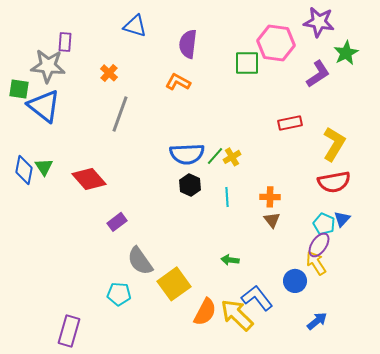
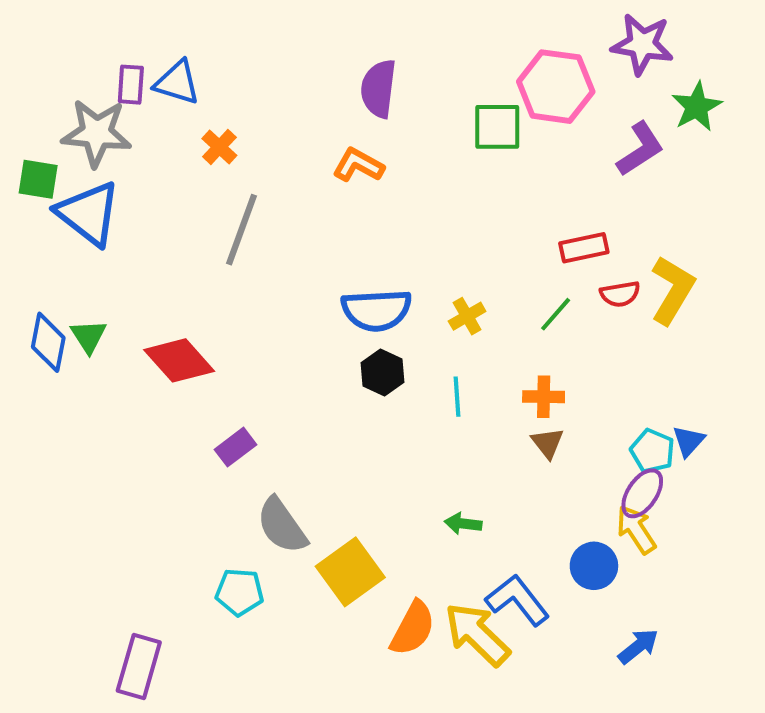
blue triangle: (135, 26) -> (177, 83), moved
green line: (215, 156) -> (556, 314), moved
red semicircle: (334, 182) -> (620, 294), moved, size x0.6

